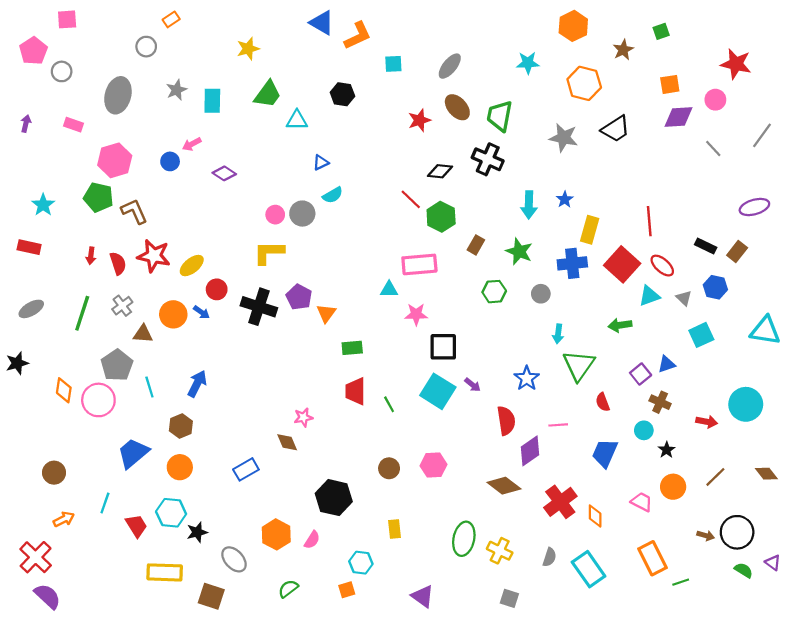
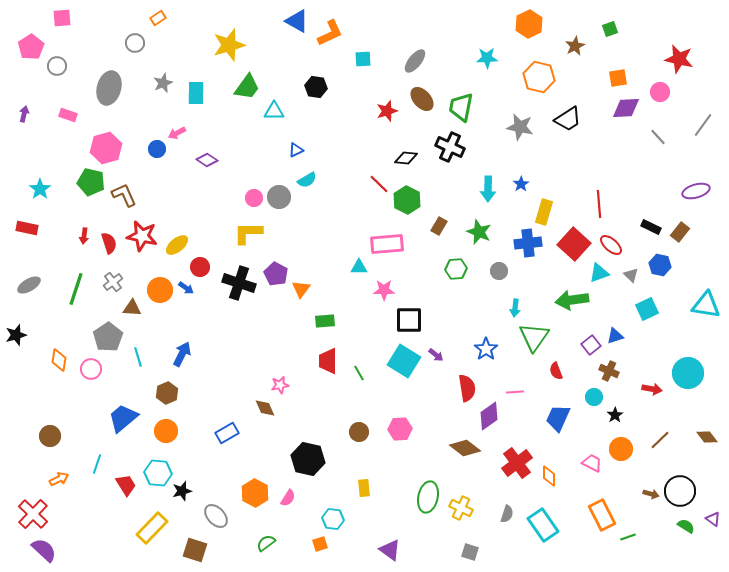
yellow star: (248, 49) -> (229, 45), size x1.5
green arrow: (620, 325) -> (572, 300), size x1.5
pink circle: (98, 400) -> (91, 369), size x0.7
yellow rectangle: (165, 572) -> (152, 528), turned -48

